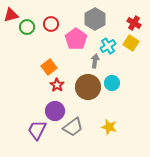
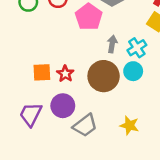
cyan cross: (108, 46) -> (137, 48), moved
orange square: (49, 67) -> (42, 72), moved, turned 35
purple trapezoid: (37, 130) -> (31, 114), moved

